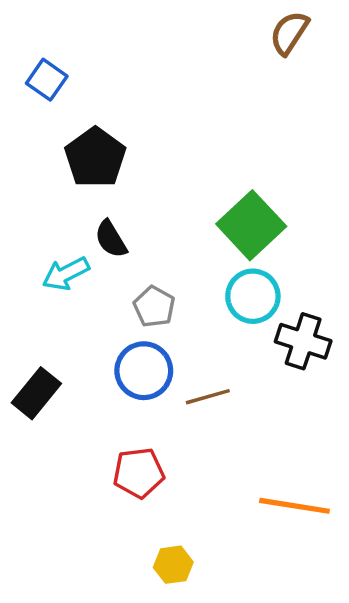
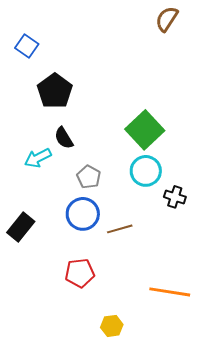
black cross: (303, 341) -> (175, 197), size x0.7
yellow hexagon: (173, 565) -> (112, 326), moved

